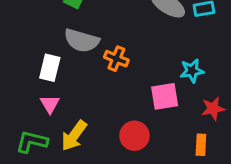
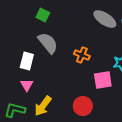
gray semicircle: (82, 41) -> (48, 43), turned -145
orange cross: (116, 59) -> (82, 55), moved

